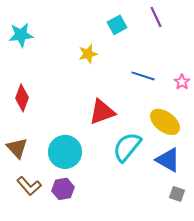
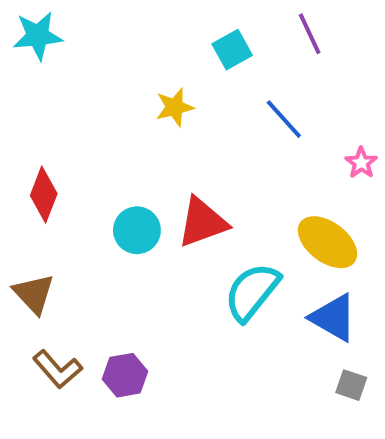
cyan star: (21, 35) -> (38, 36), moved
blue line: (143, 76) -> (284, 119), moved, turned 30
cyan circle: (65, 152) -> (137, 230), moved, size x0.7

